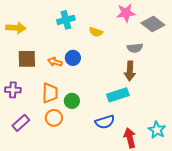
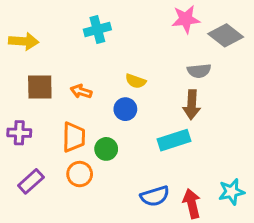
yellow semicircle: (96, 32) -> (136, 81), moved
blue circle: (73, 58) -> (125, 109), moved
blue semicircle: (105, 122) -> (155, 196), moved
cyan star: (157, 130) -> (232, 192), turned 30

